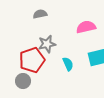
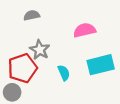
gray star: (47, 44) -> (40, 50), turned -30

